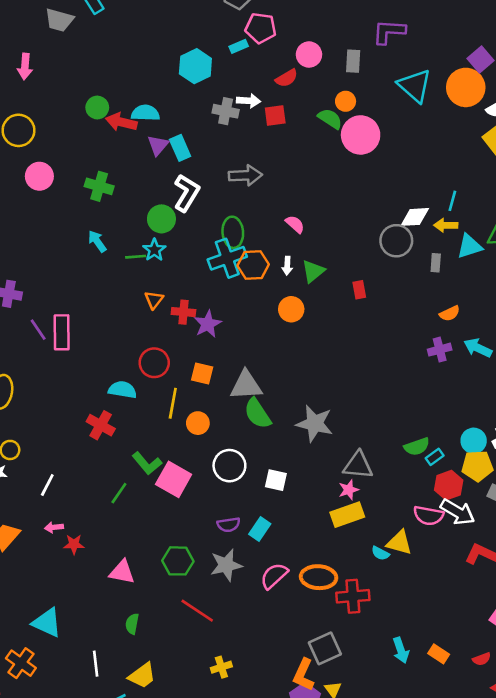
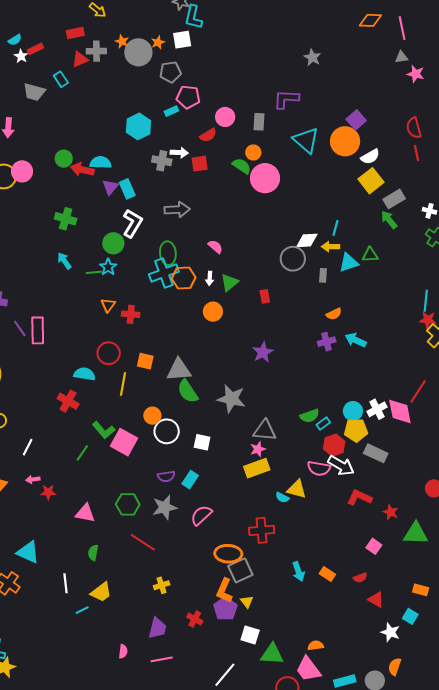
pink circle: (39, 176) -> (22, 171), moved
purple star: (208, 324) -> (263, 352), moved
orange circle: (198, 423) -> (152, 416), moved
orange ellipse: (319, 577) -> (228, 554), moved

